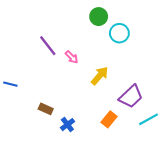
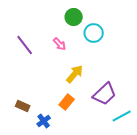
pink arrow: (72, 57) -> (60, 44), moved
orange rectangle: (109, 119) -> (67, 102), moved

